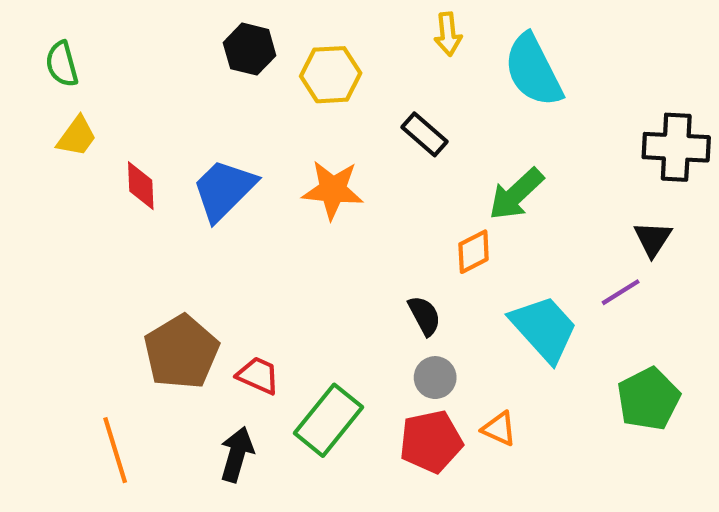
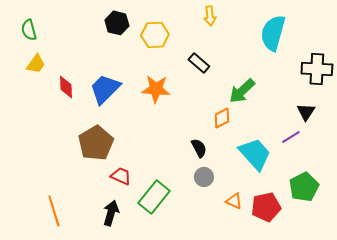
cyan semicircle: (533, 70) -> (273, 33), moved, turned 42
brown pentagon: (181, 352) -> (96, 143), moved
red pentagon: (431, 442) -> (266, 207), moved

